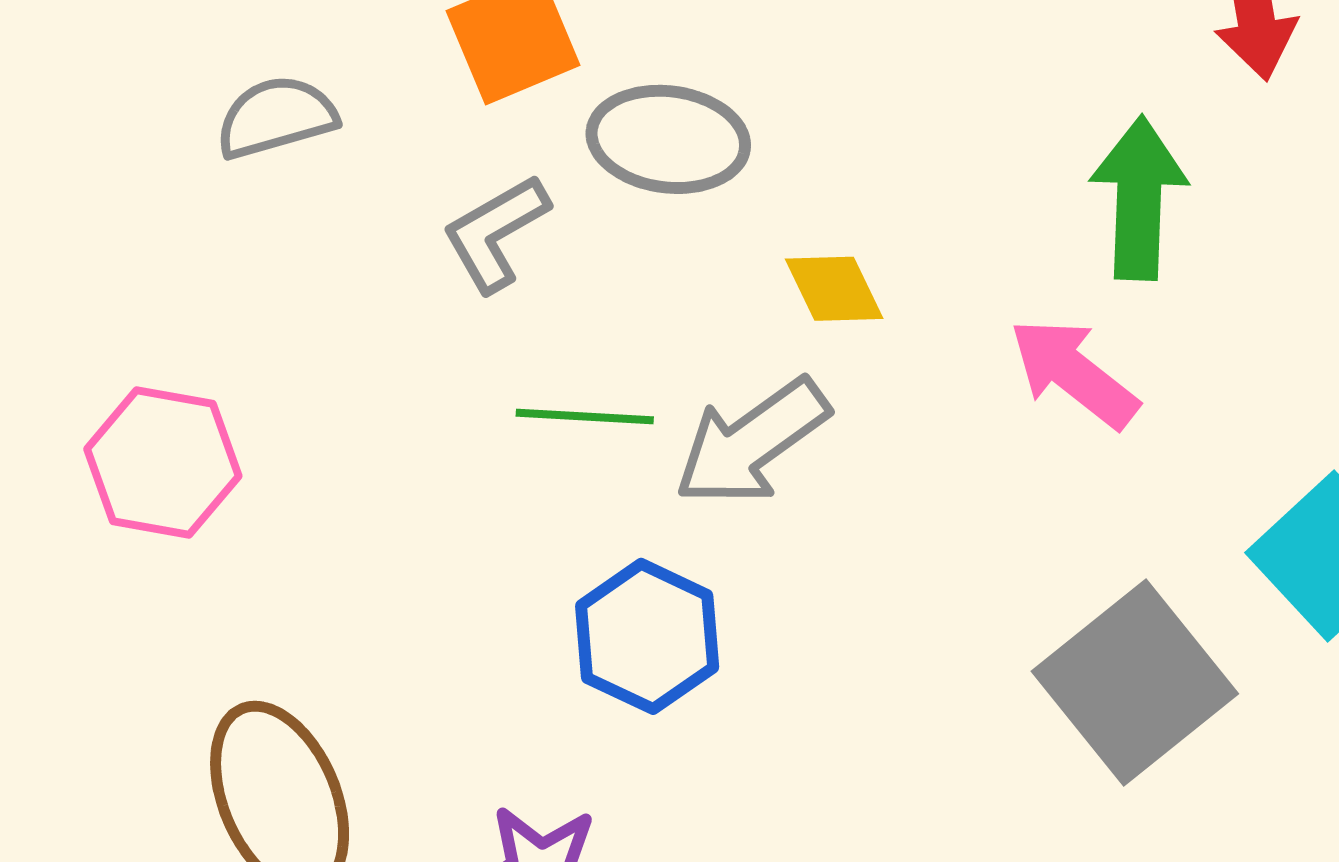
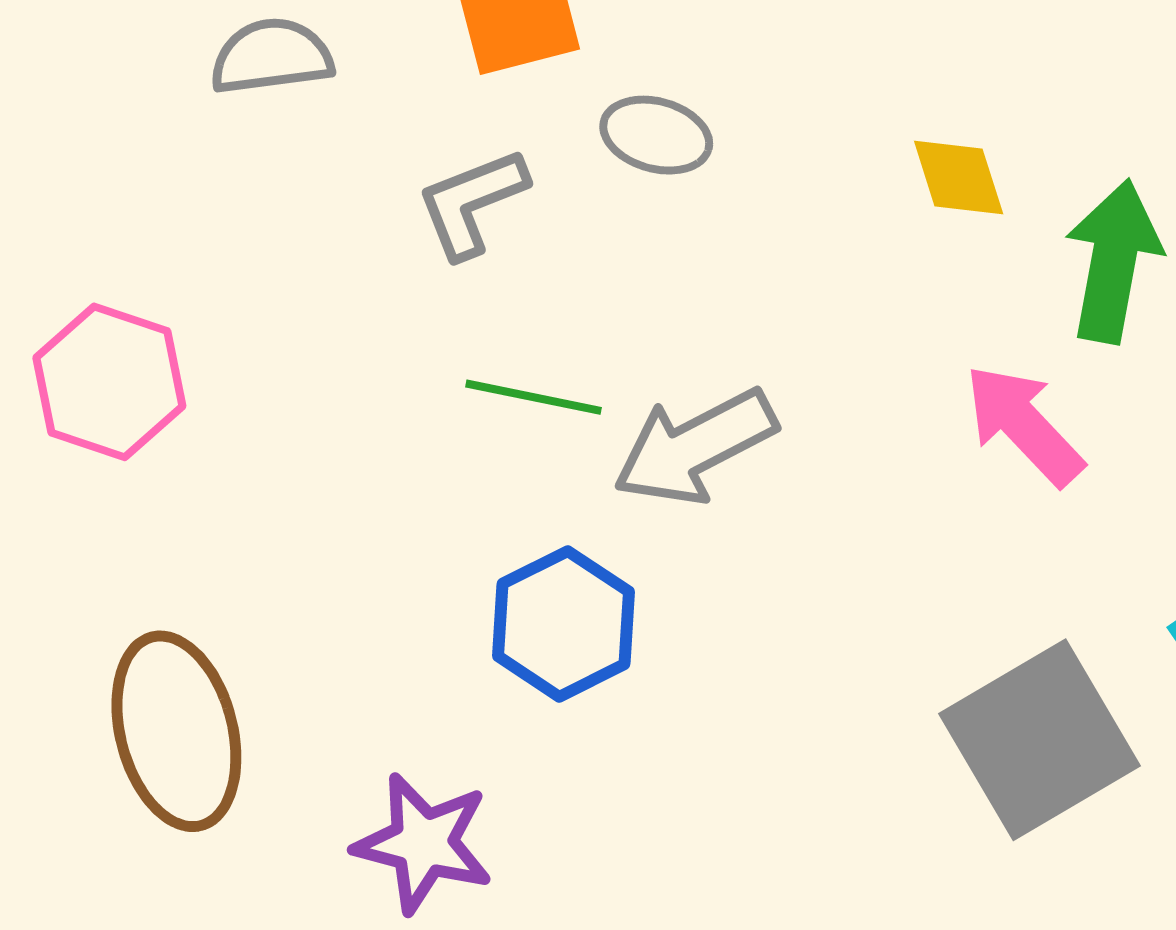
gray ellipse: (668, 139) -> (656, 135), size x0.7
yellow diamond: (834, 289) -> (959, 177), moved

